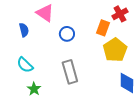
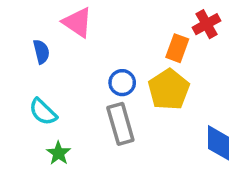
blue circle: (67, 34) -> (122, 83), moved
yellow pentagon: (115, 50) -> (169, 89), moved

